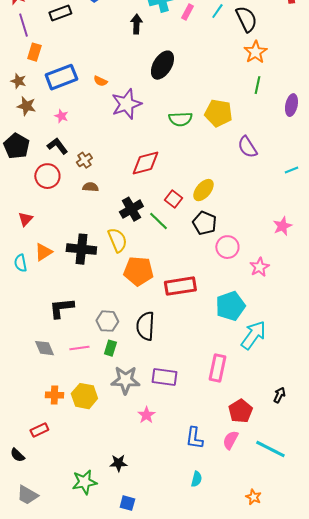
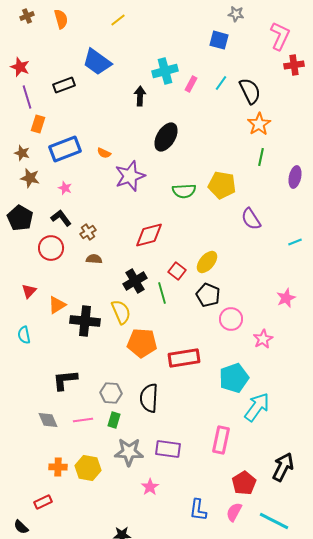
green line: (158, 221) -> (162, 293), turned 30
orange triangle: (43, 252) -> (57, 305), moved
black arrow: (279, 395) -> (283, 467), size x1.8

